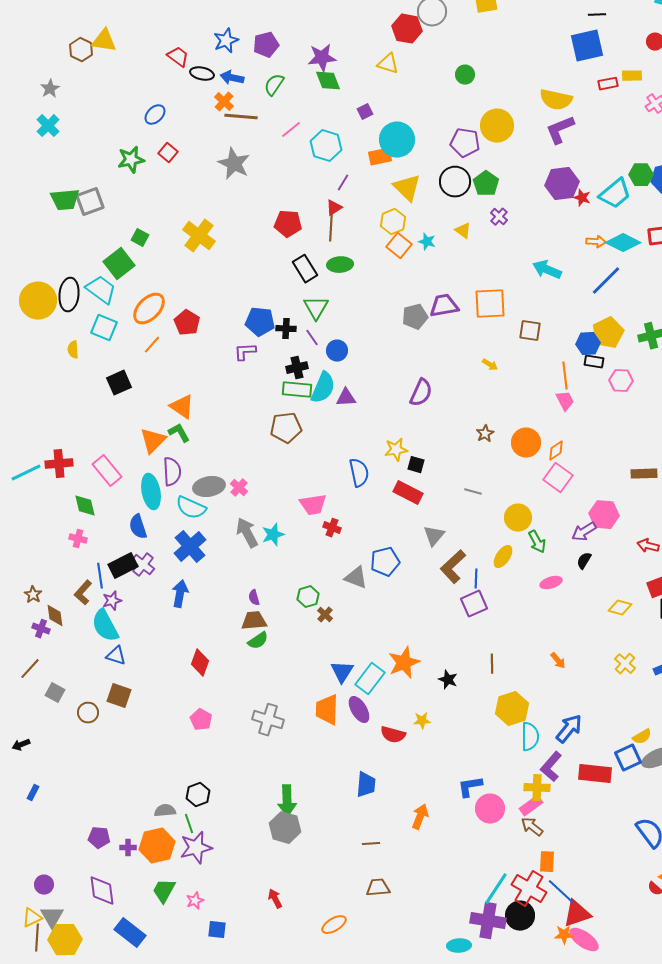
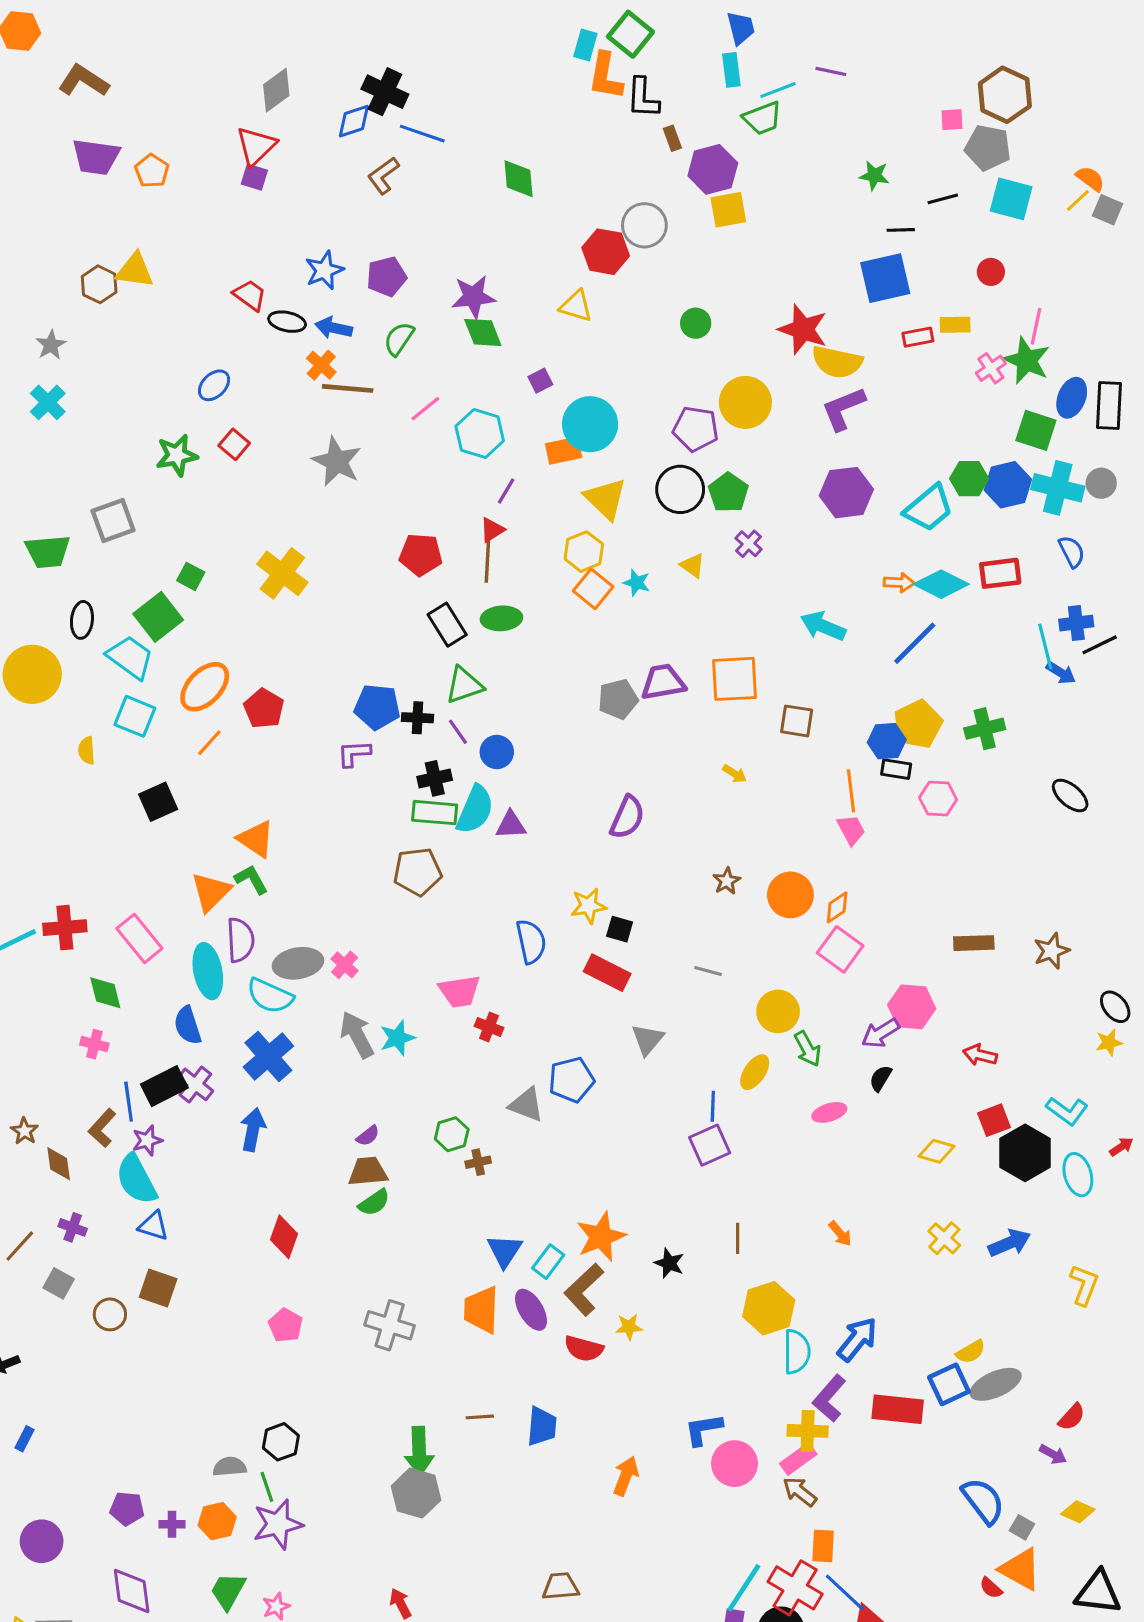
red star: (582, 198) -> (803, 329), moved, size x1.8
green trapezoid: (65, 200) -> (48, 552), moved
black ellipse: (69, 295) -> (82, 620), moved, size x0.7
green triangle: (316, 308) -> (464, 685), turned 40
brown L-shape: (453, 567) -> (584, 1290), moved
purple semicircle: (254, 598) -> (368, 1136), turned -112
brown cross: (325, 615) -> (478, 1162), turned 35
purple cross: (41, 629) -> (73, 1227), moved
cyan rectangle: (370, 679) -> (548, 1262), size x0.7
brown line: (371, 844) -> (480, 1417), moved
orange hexagon: (157, 846) -> (217, 1521), size x0.7
purple circle: (44, 885) -> (42, 1541), moved, size x1.4

